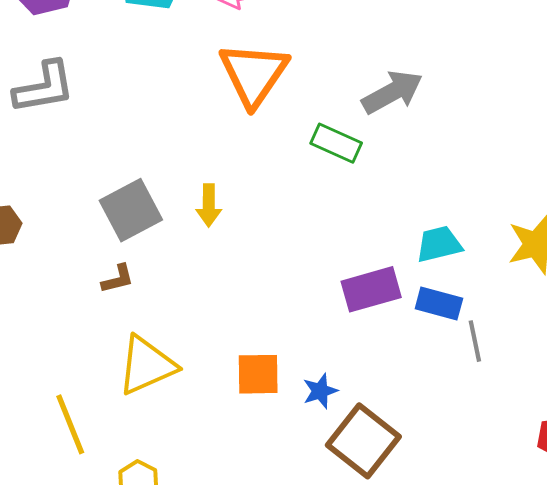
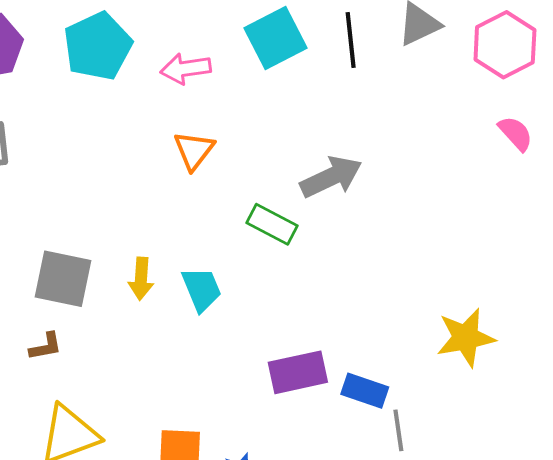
orange triangle: (254, 74) -> (194, 150), size x0.6
gray square: (131, 210) -> (63, 279), turned 36
cyan trapezoid: (439, 244) -> (202, 289), moved, turned 78

